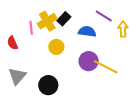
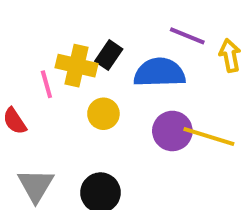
yellow cross: (47, 21) -> (76, 66), turned -36
blue semicircle: (87, 32) -> (159, 73), size x1.4

